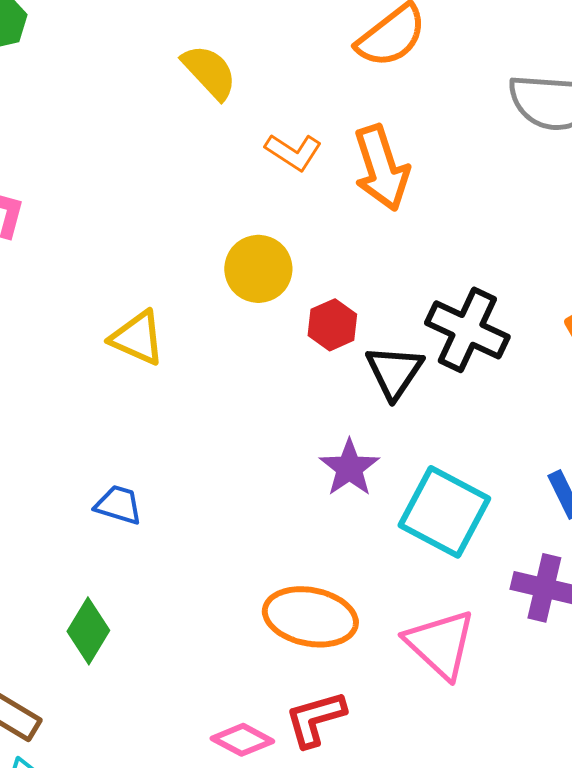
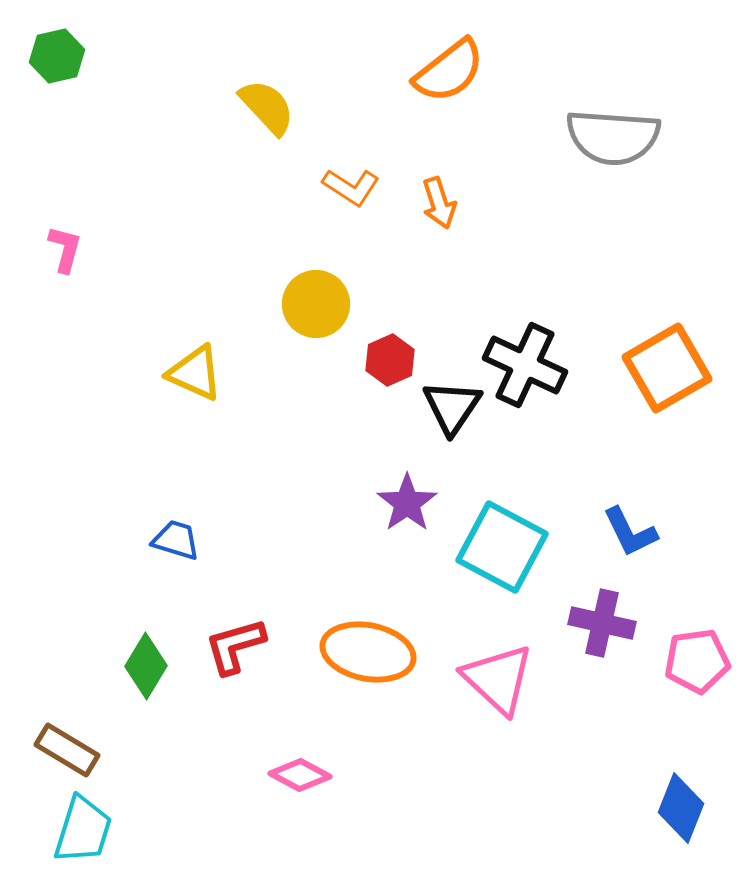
orange arrow: (381, 168) -> (439, 203), size x0.6
red L-shape: (315, 719) -> (235, 646), moved

